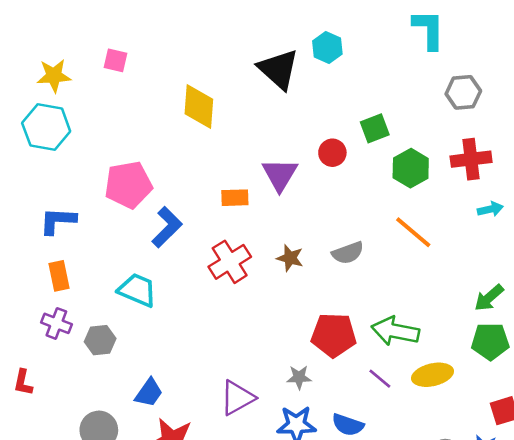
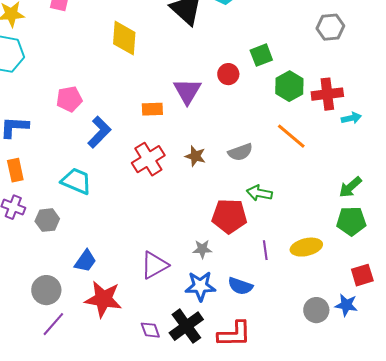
red cross: (471, 159) -> (327, 94), moved
pink pentagon: (128, 185) -> (69, 99), size x0.7
green arrow: (395, 331) -> (259, 193), moved, size x0.7
purple line: (380, 379) -> (265, 250), turned 42

